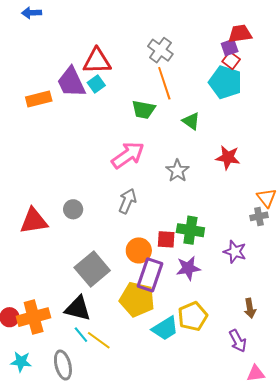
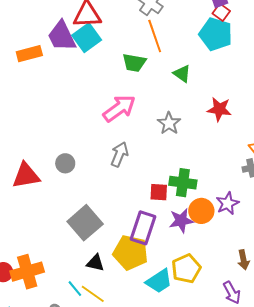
cyan square: (96, 84) -> (87, 38), size x1.6
orange circle: (139, 250) -> (201, 211), moved
purple star: (235, 252) -> (228, 203), turned 30
black triangle: (78, 308) -> (95, 263), moved, size x0.7

